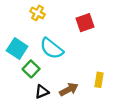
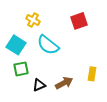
yellow cross: (38, 13) -> (33, 20), moved
green square: (31, 69) -> (21, 69), moved, turned 35

